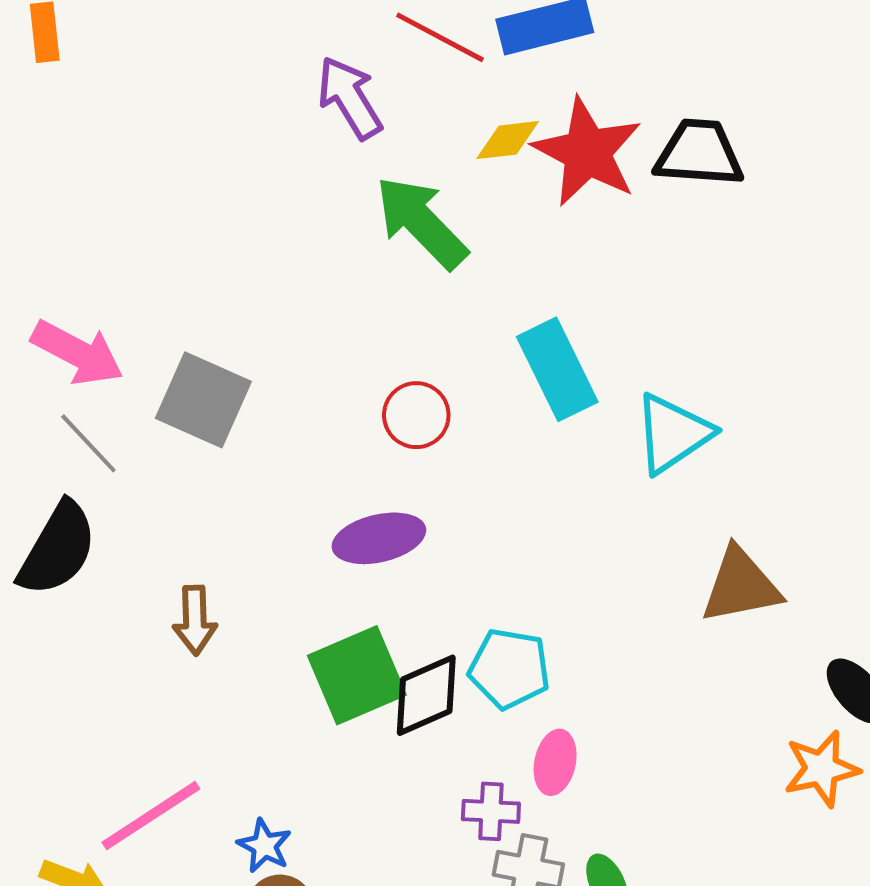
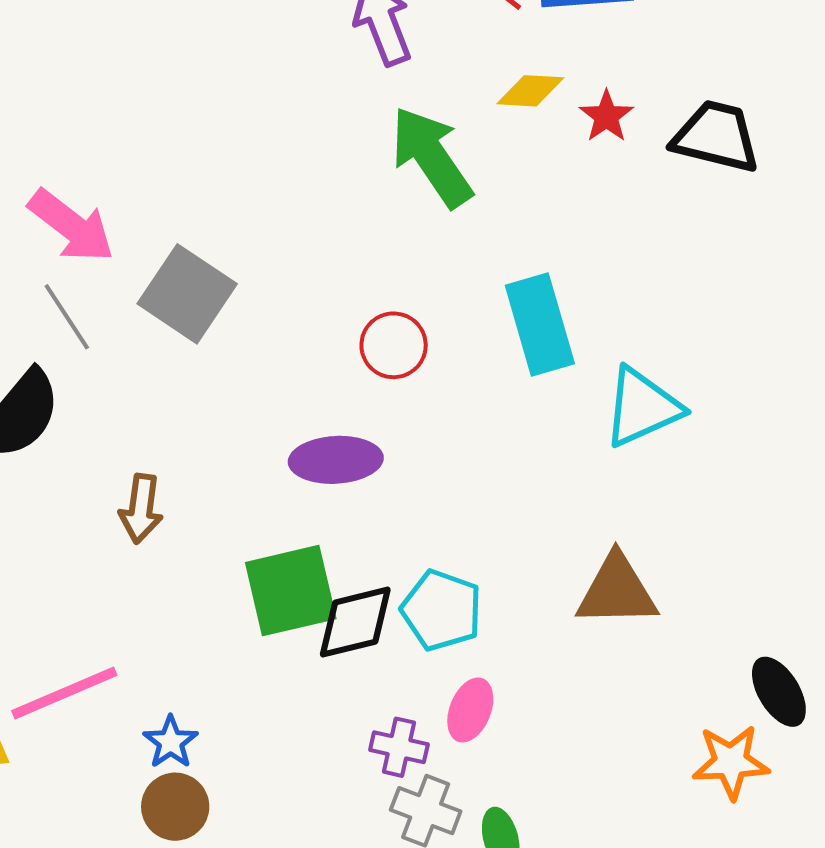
red star: (587, 152) -> (606, 116), size x0.5
brown triangle: (741, 586) -> (617, 591), moved

